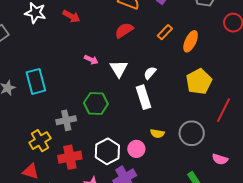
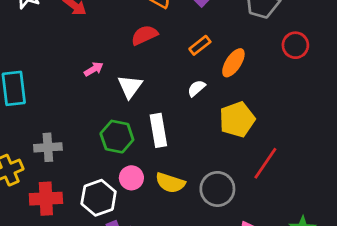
pink arrow: (91, 60) -> (94, 69), turned -64
white semicircle: (150, 73) -> (196, 88), moved
green hexagon: (96, 104) -> (117, 137), moved
yellow semicircle: (157, 134) -> (170, 183), size x1.5
pink circle: (136, 149) -> (131, 178), moved

